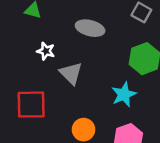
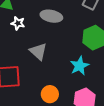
white star: (46, 51) -> (18, 23), moved

